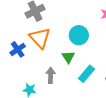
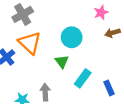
gray arrow: (51, 75) -> (45, 92), moved

